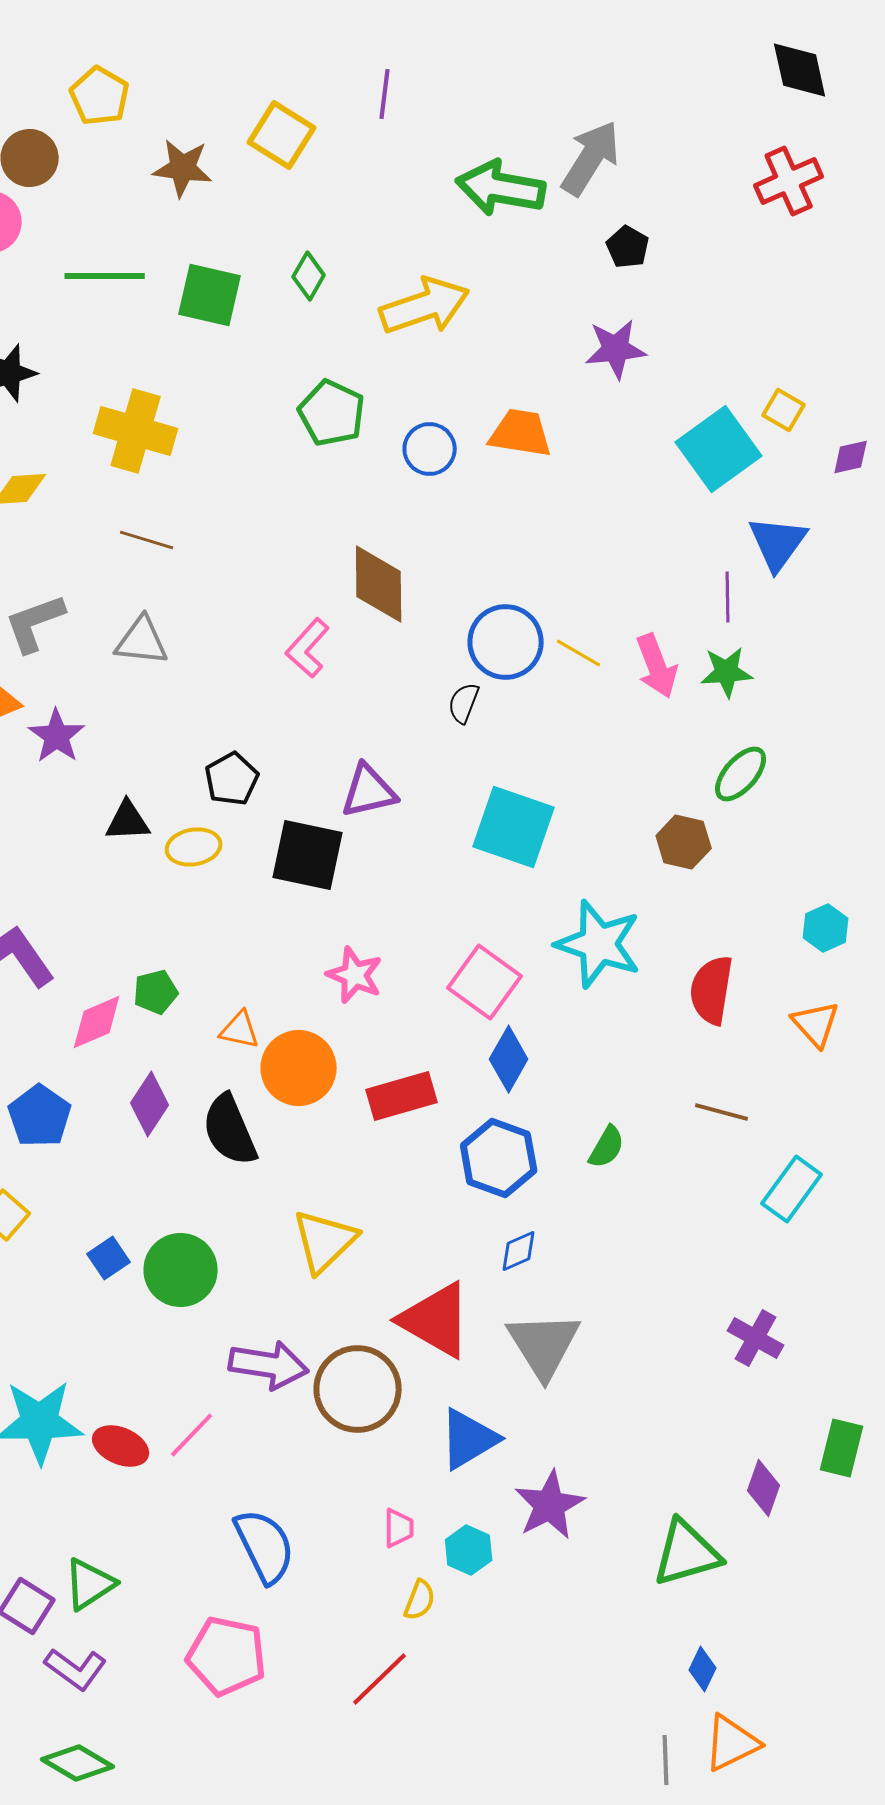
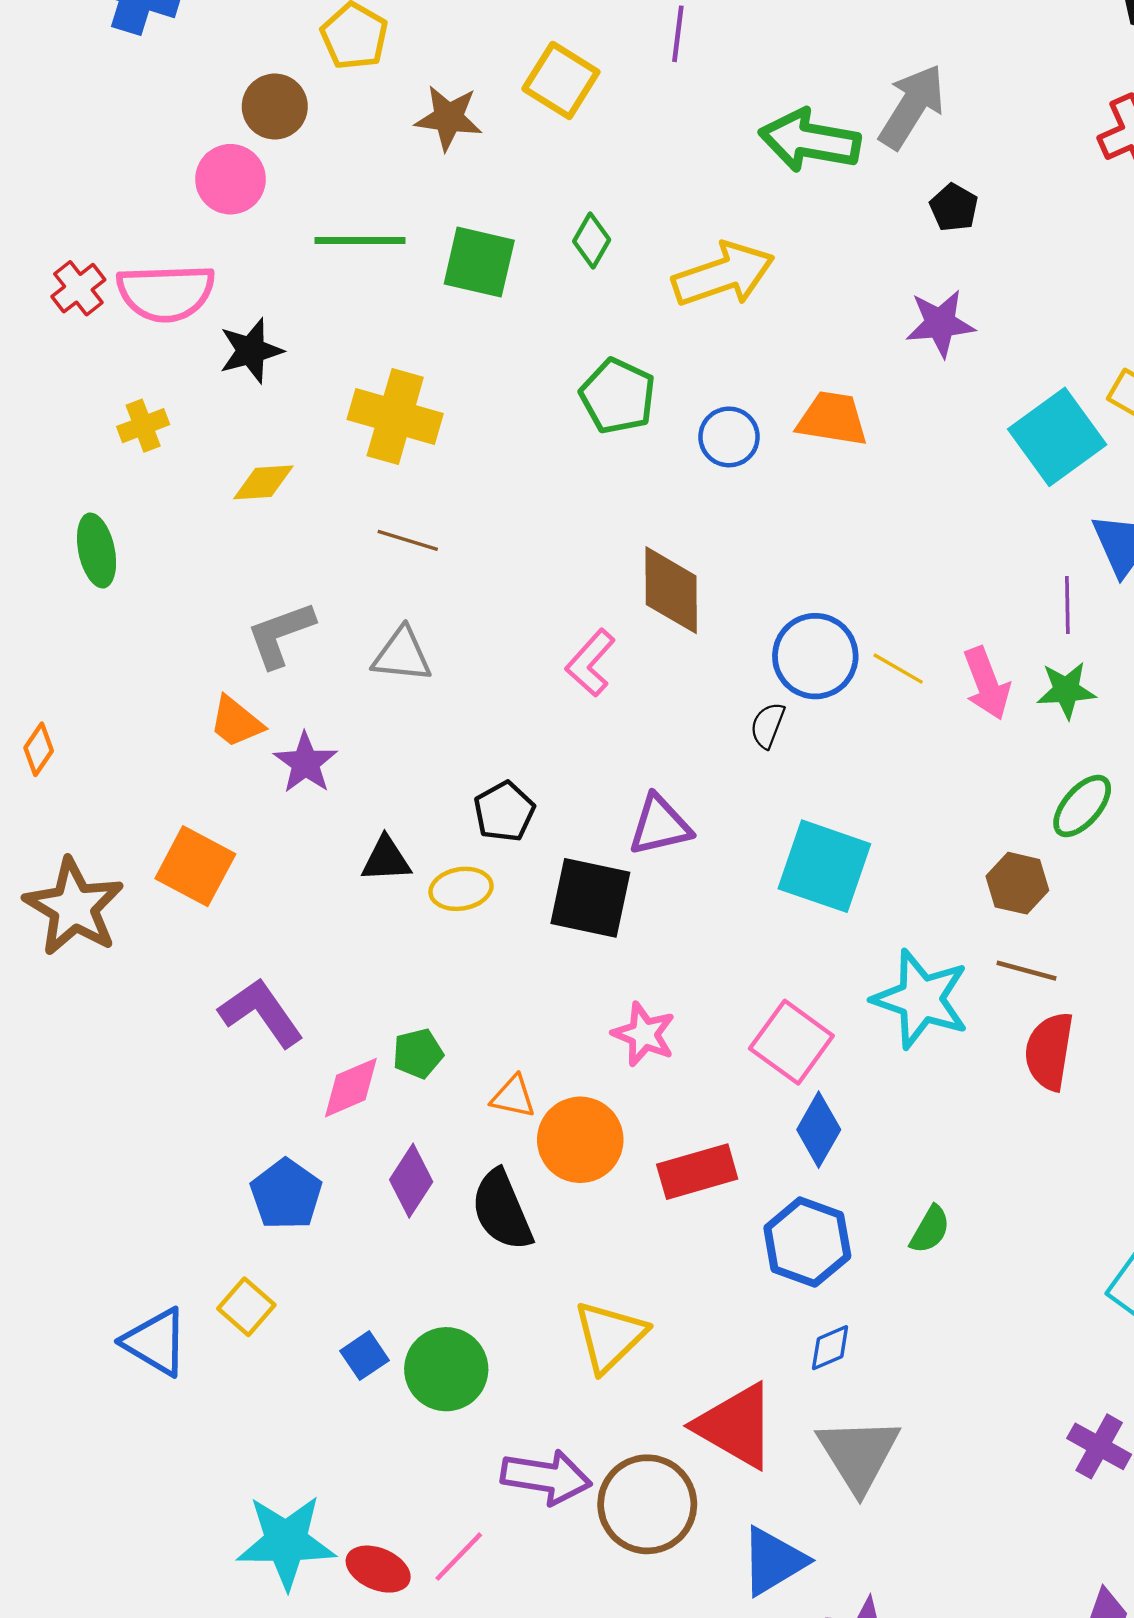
brown line: (722, 1112) -> (1026, 971), moved

